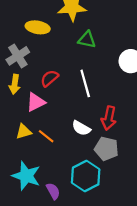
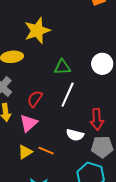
green triangle: (87, 40) -> (62, 67), moved
white line: (85, 83) -> (68, 95), turned 55

